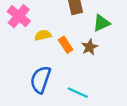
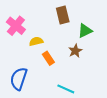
orange rectangle: (66, 45) -> (48, 58), moved
blue semicircle: (41, 80) -> (19, 79), moved

